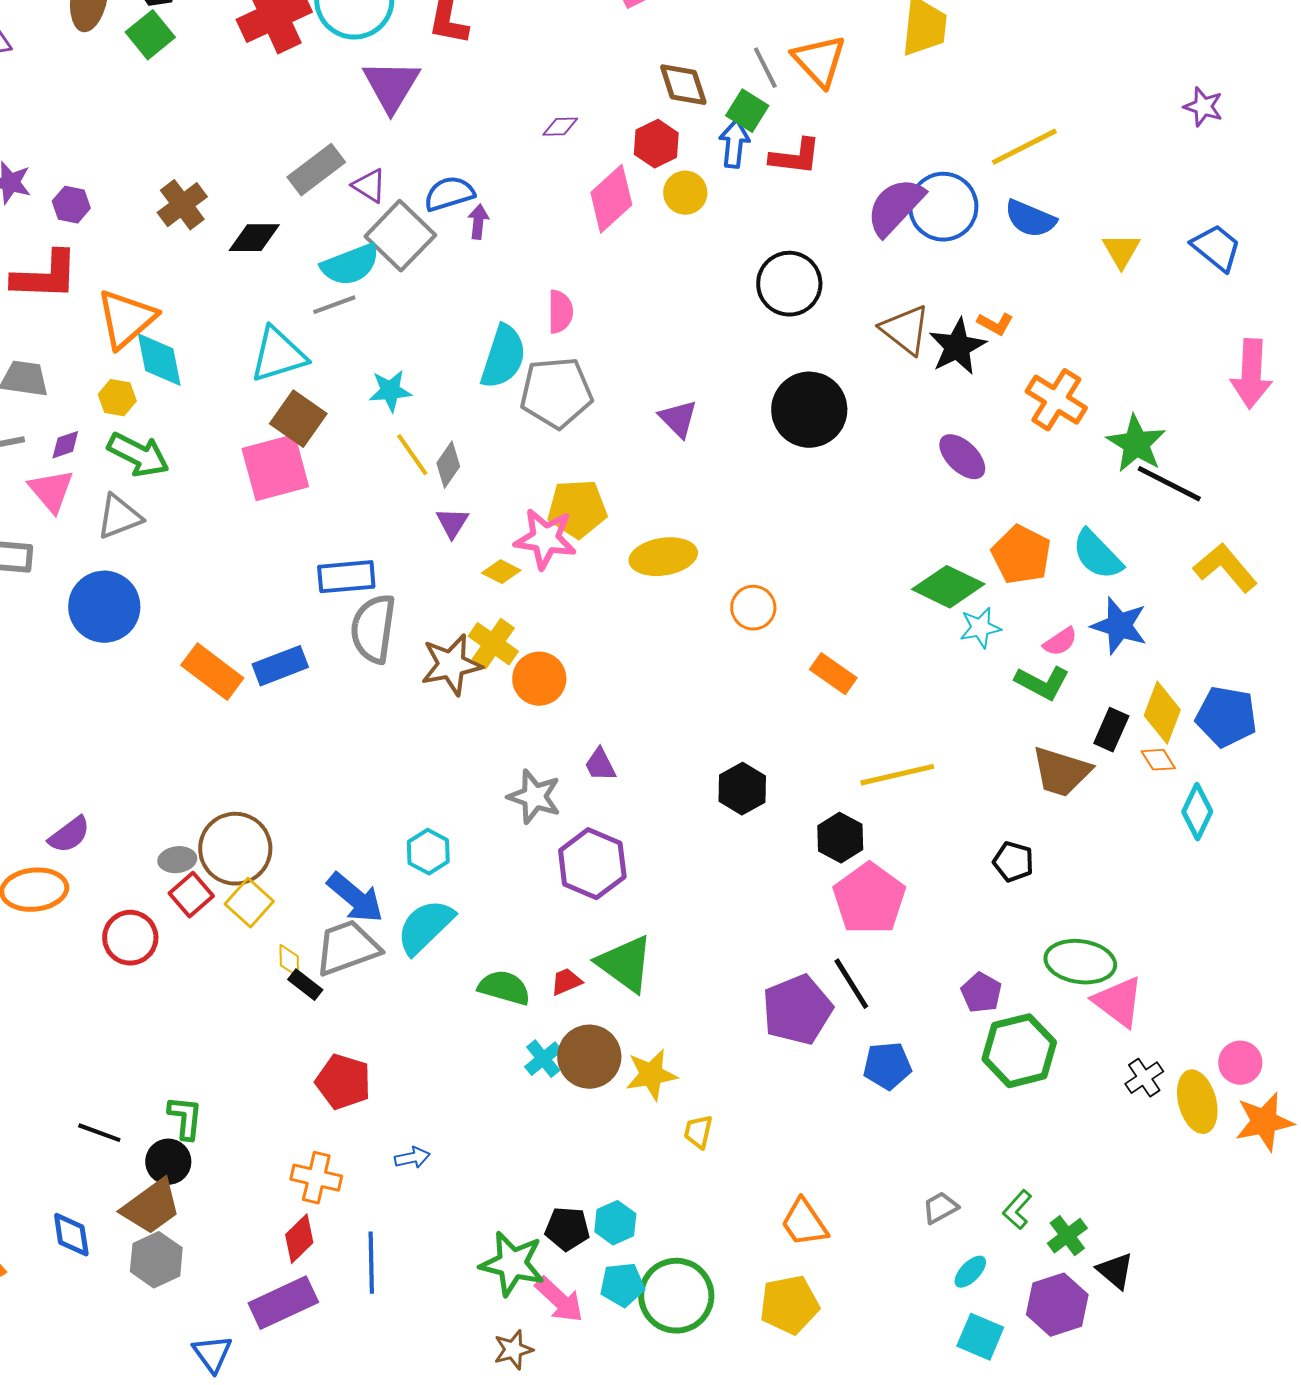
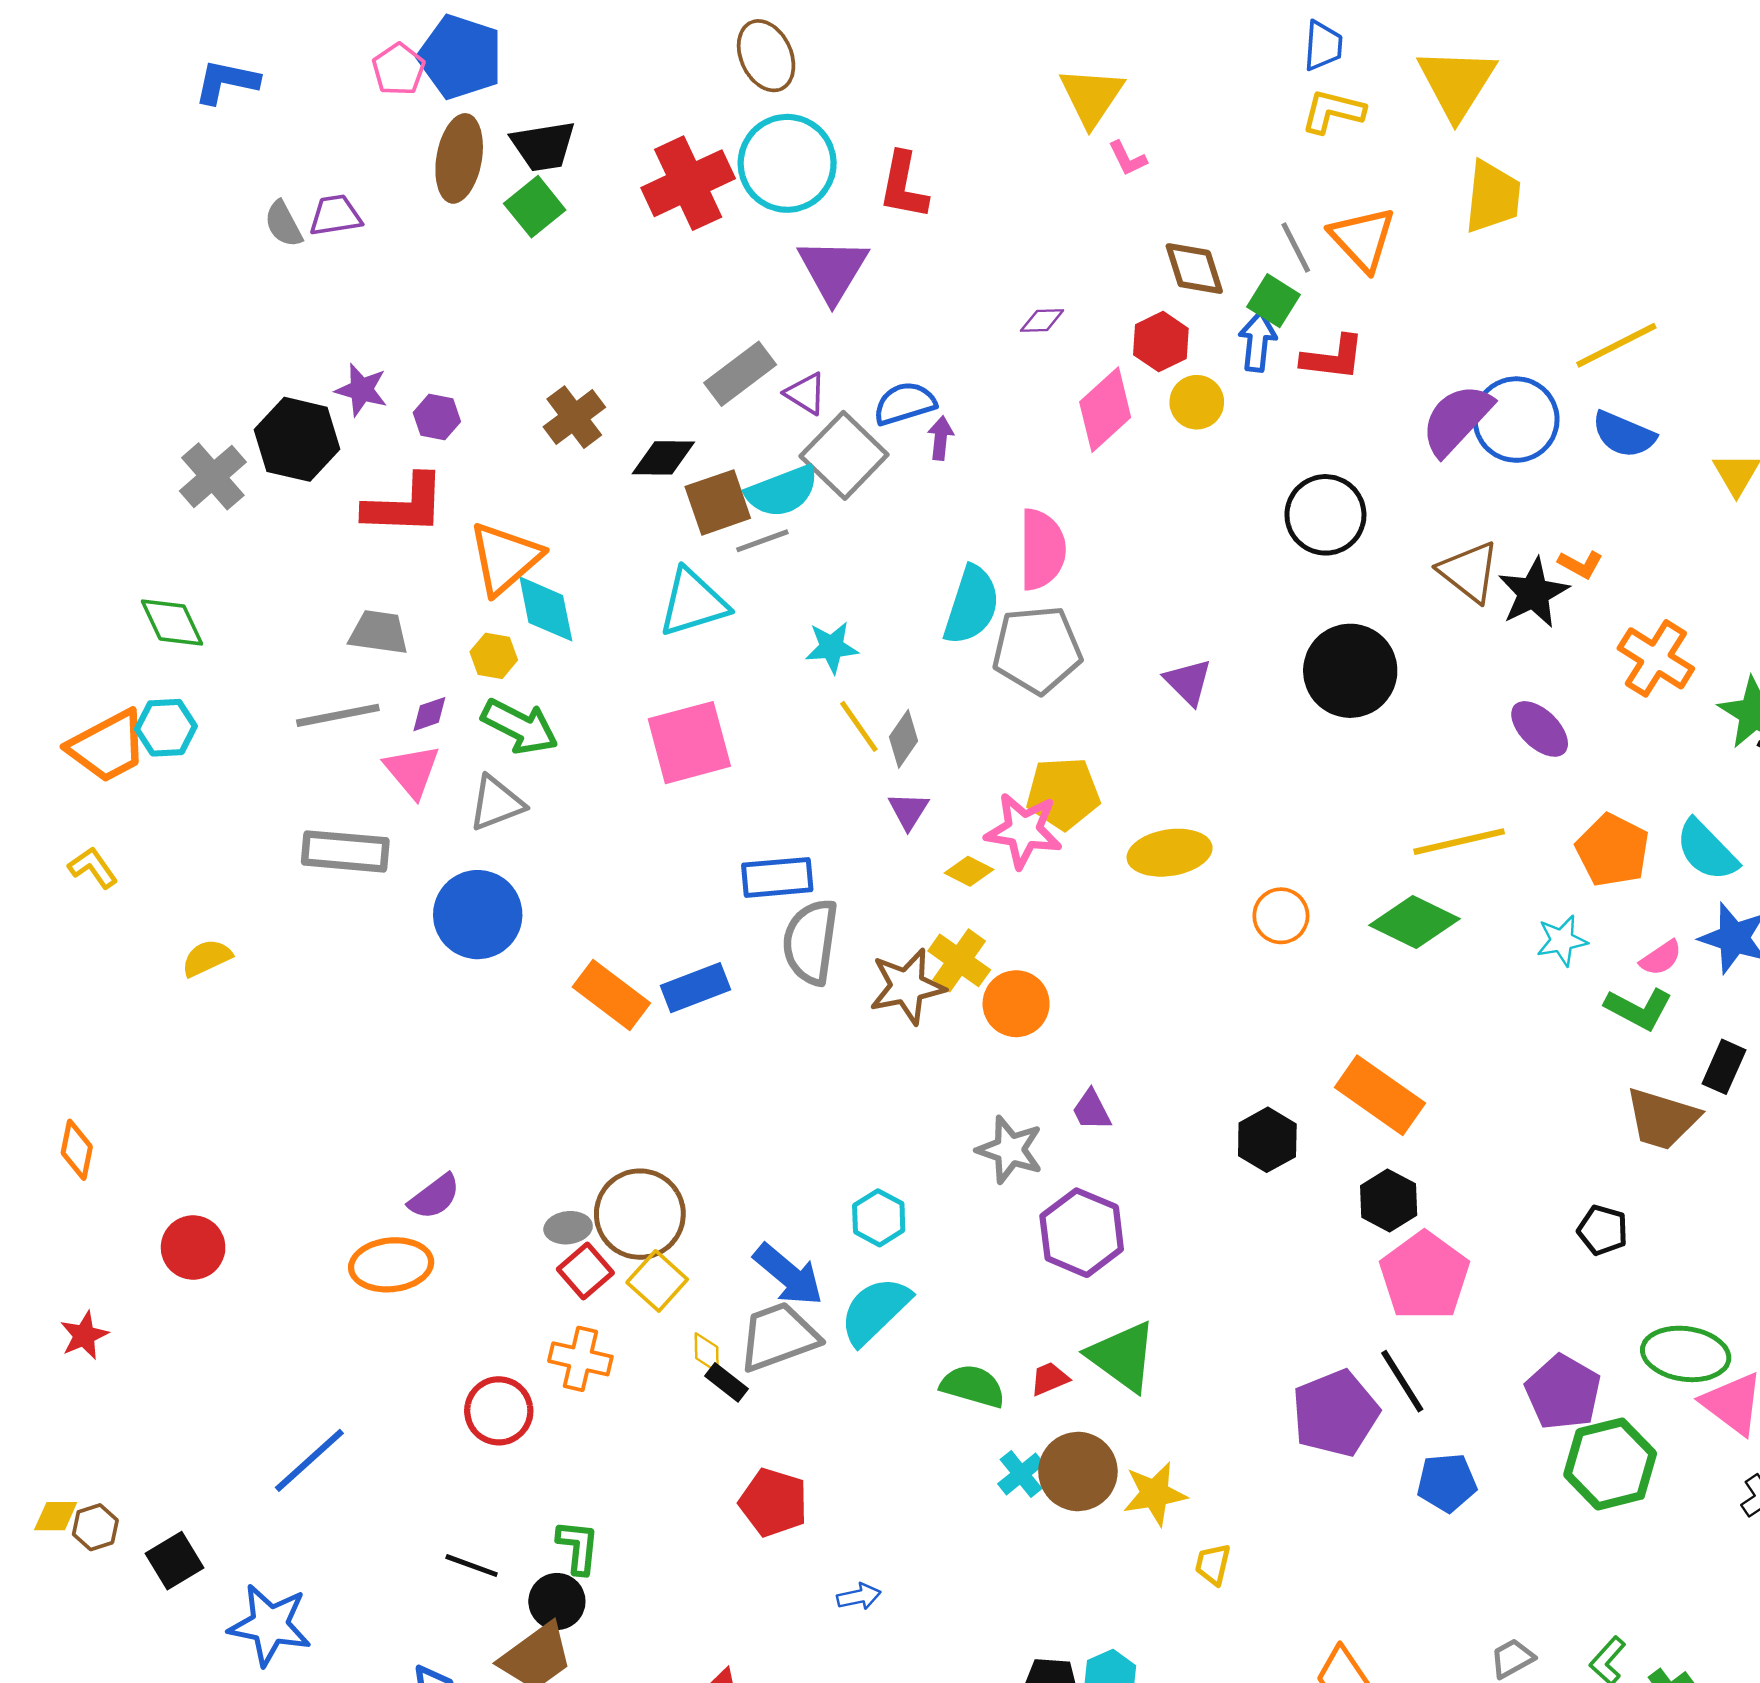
pink semicircle: (560, 312) -> (1042, 549), size x1.5
brown square: (298, 419) -> (718, 502), moved, turned 36
green diamond: (948, 587) -> (1415, 922), moved
orange rectangle: (833, 674) -> (1380, 1095), moved, size x1.5
yellow line: (897, 775) -> (1459, 842), moved
red circle: (130, 938) -> (499, 1411), moved
purple pentagon: (981, 993) -> (1563, 1392), size x1.5
orange cross: (316, 1178) -> (580, 1359), moved

